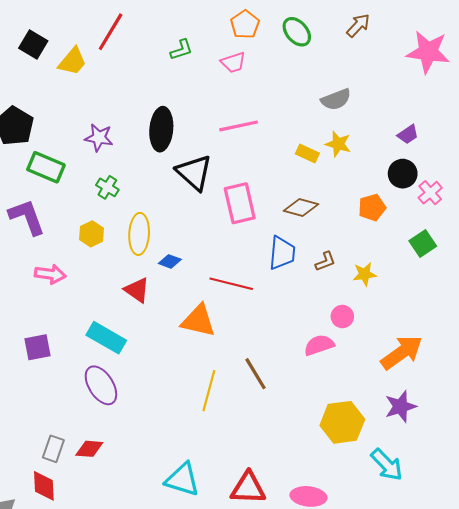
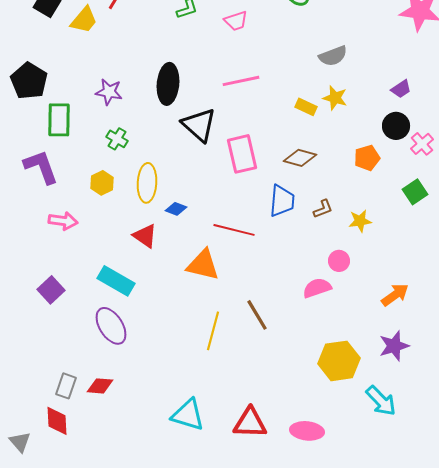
green rectangle: (46, 167) -> (59, 120), turned 68
purple square: (37, 347) -> (51, 290), turned -32
orange arrow: (402, 352) -> (395, 295), size x0.7

